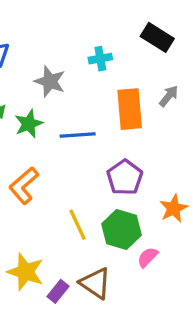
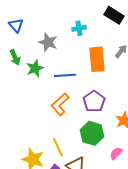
orange L-shape: (24, 186) -> (60, 104), moved
yellow line: (78, 225) -> (58, 147), moved
pink semicircle: (148, 257) -> (116, 153), moved

